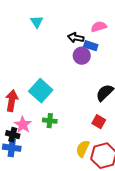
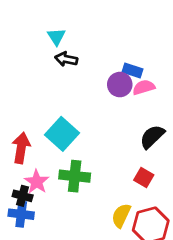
pink semicircle: (99, 27) -> (144, 87), moved
black arrow: (76, 38) -> (66, 59), moved
green cross: (50, 121) -> (75, 176), size x1.5

